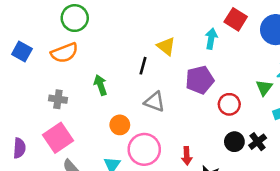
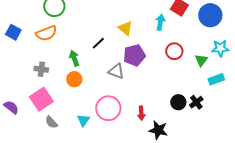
black line: (143, 66) -> (98, 43), moved, turned 32
purple pentagon: (200, 80) -> (134, 55), moved
red circle: (229, 104) -> (174, 51), moved
orange circle: (120, 125) -> (74, 79), moved
purple semicircle: (19, 148) -> (11, 107), turned -56

